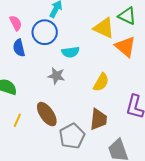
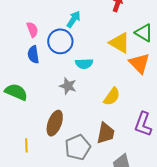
brown ellipse: (47, 114) -> (55, 123), turned 50
yellow line: (17, 120) -> (26, 145), moved, turned -32

